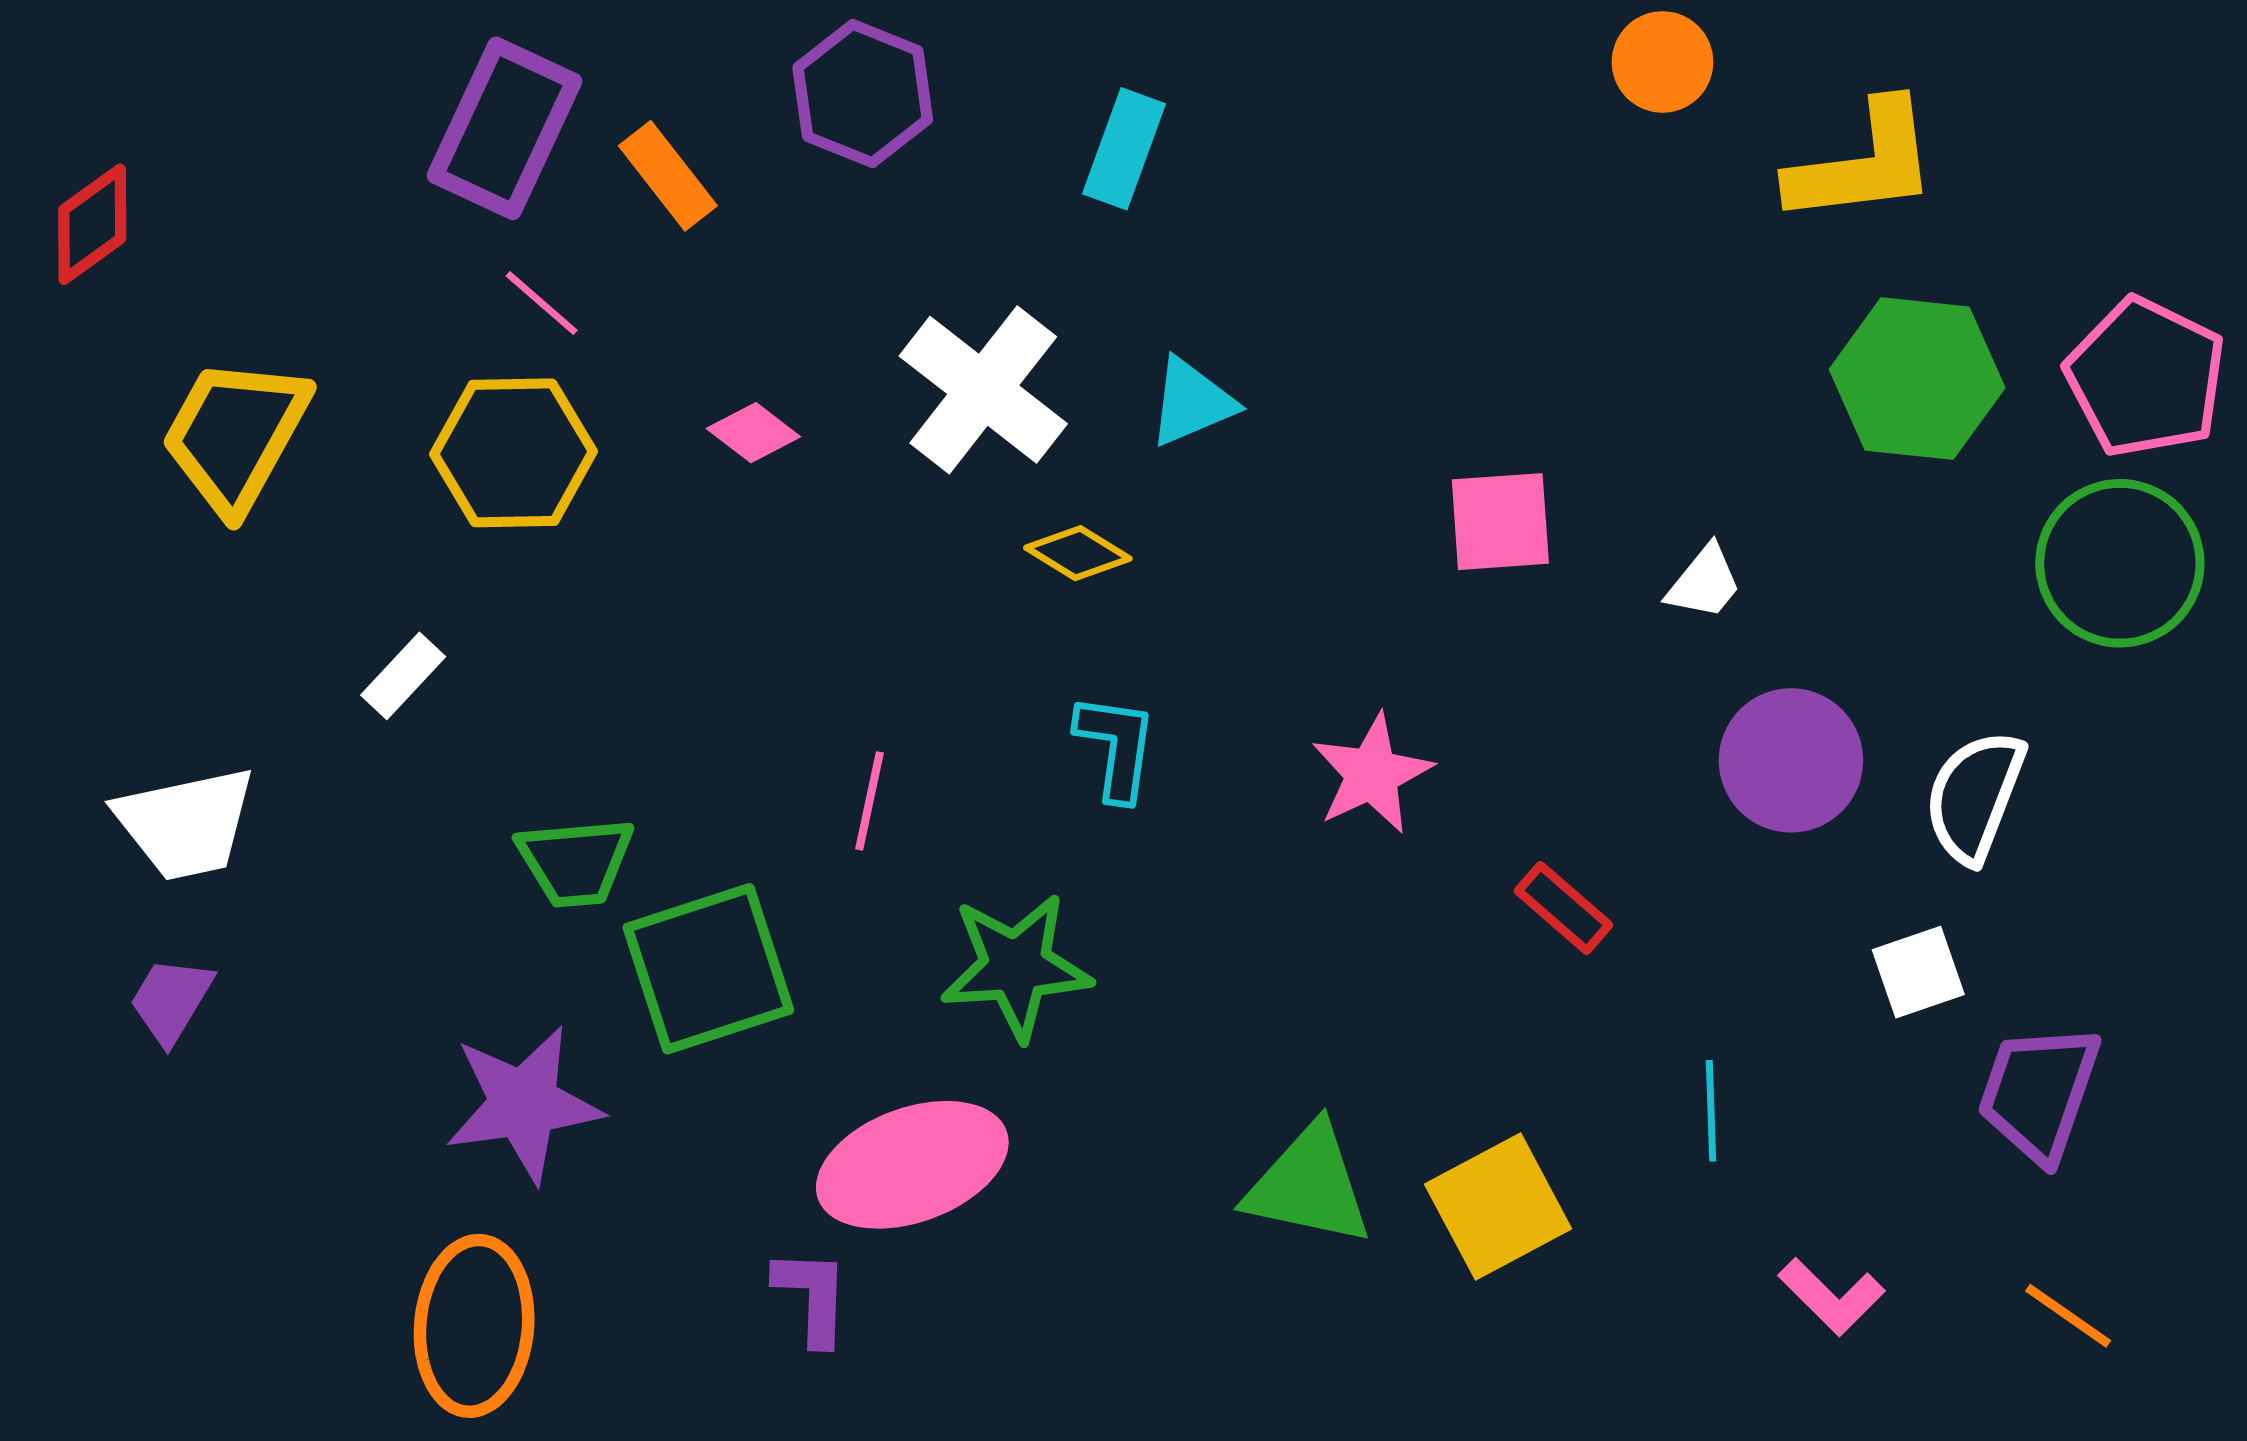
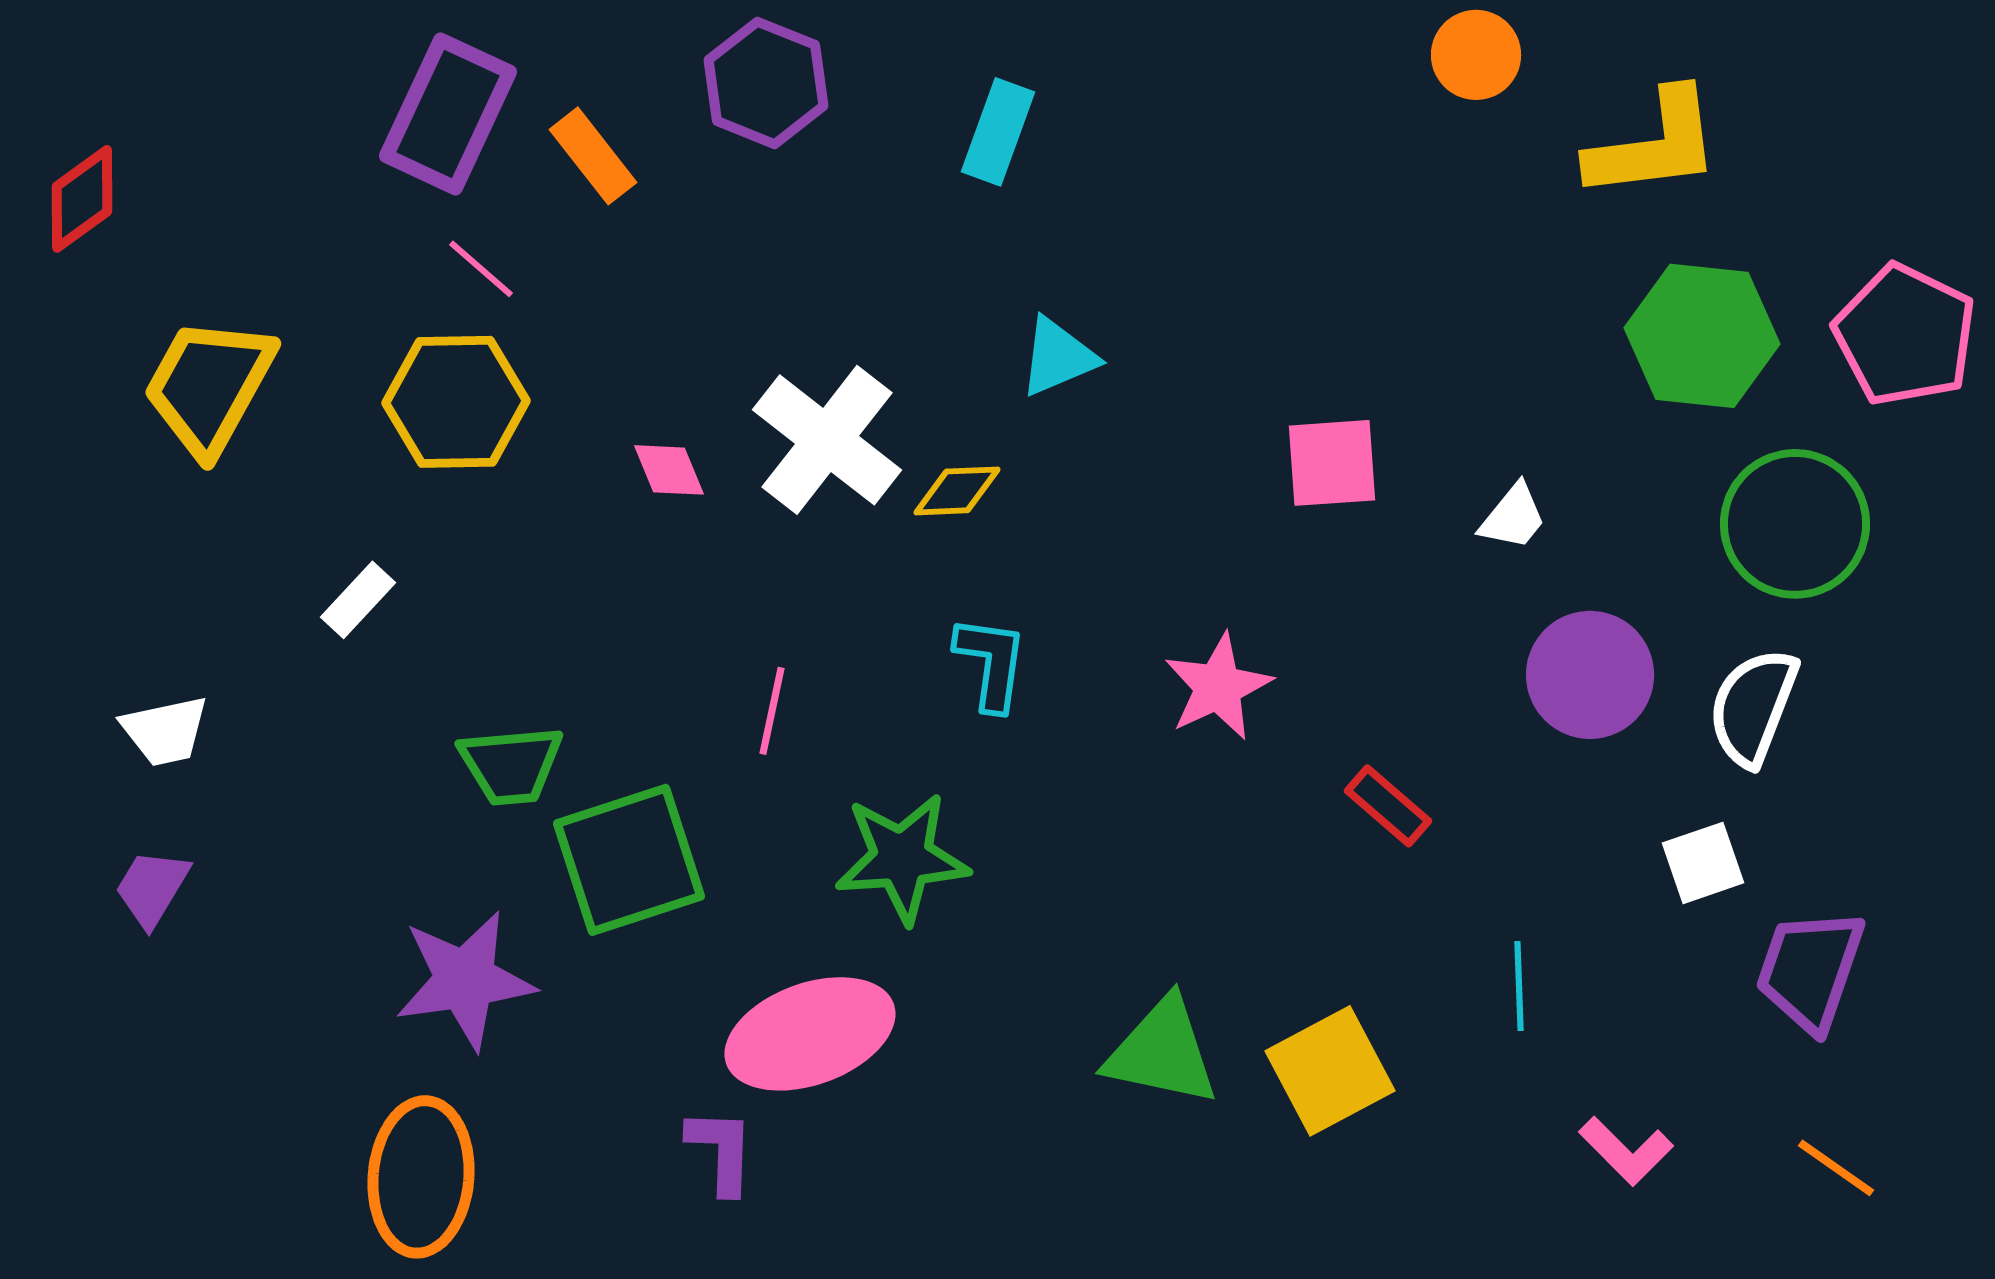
white cross: (983, 390) -> (827, 440), moved
pink diamond: (753, 433) -> (669, 470), moved, turned 30
yellow diamond: (1078, 553) -> (957, 491), turned -34
green circle: (2120, 563) -> (1795, 524), moved
white trapezoid: (186, 823) -> (165, 731), size x0.7

